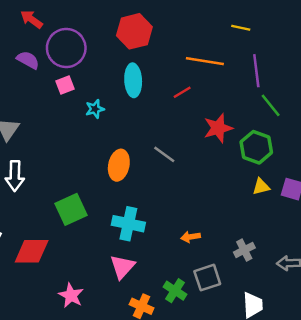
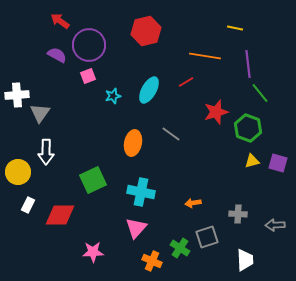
cyan ellipse: (133, 80) -> (149, 90), moved, turned 32
gray cross: (244, 250) -> (238, 214), turned 30
pink star: (71, 295) -> (93, 252), turned -30

